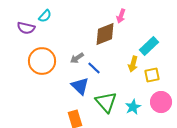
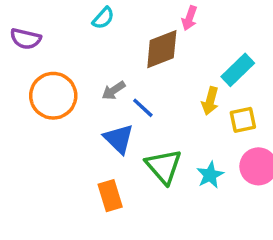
cyan semicircle: (45, 16) -> (103, 18), moved

